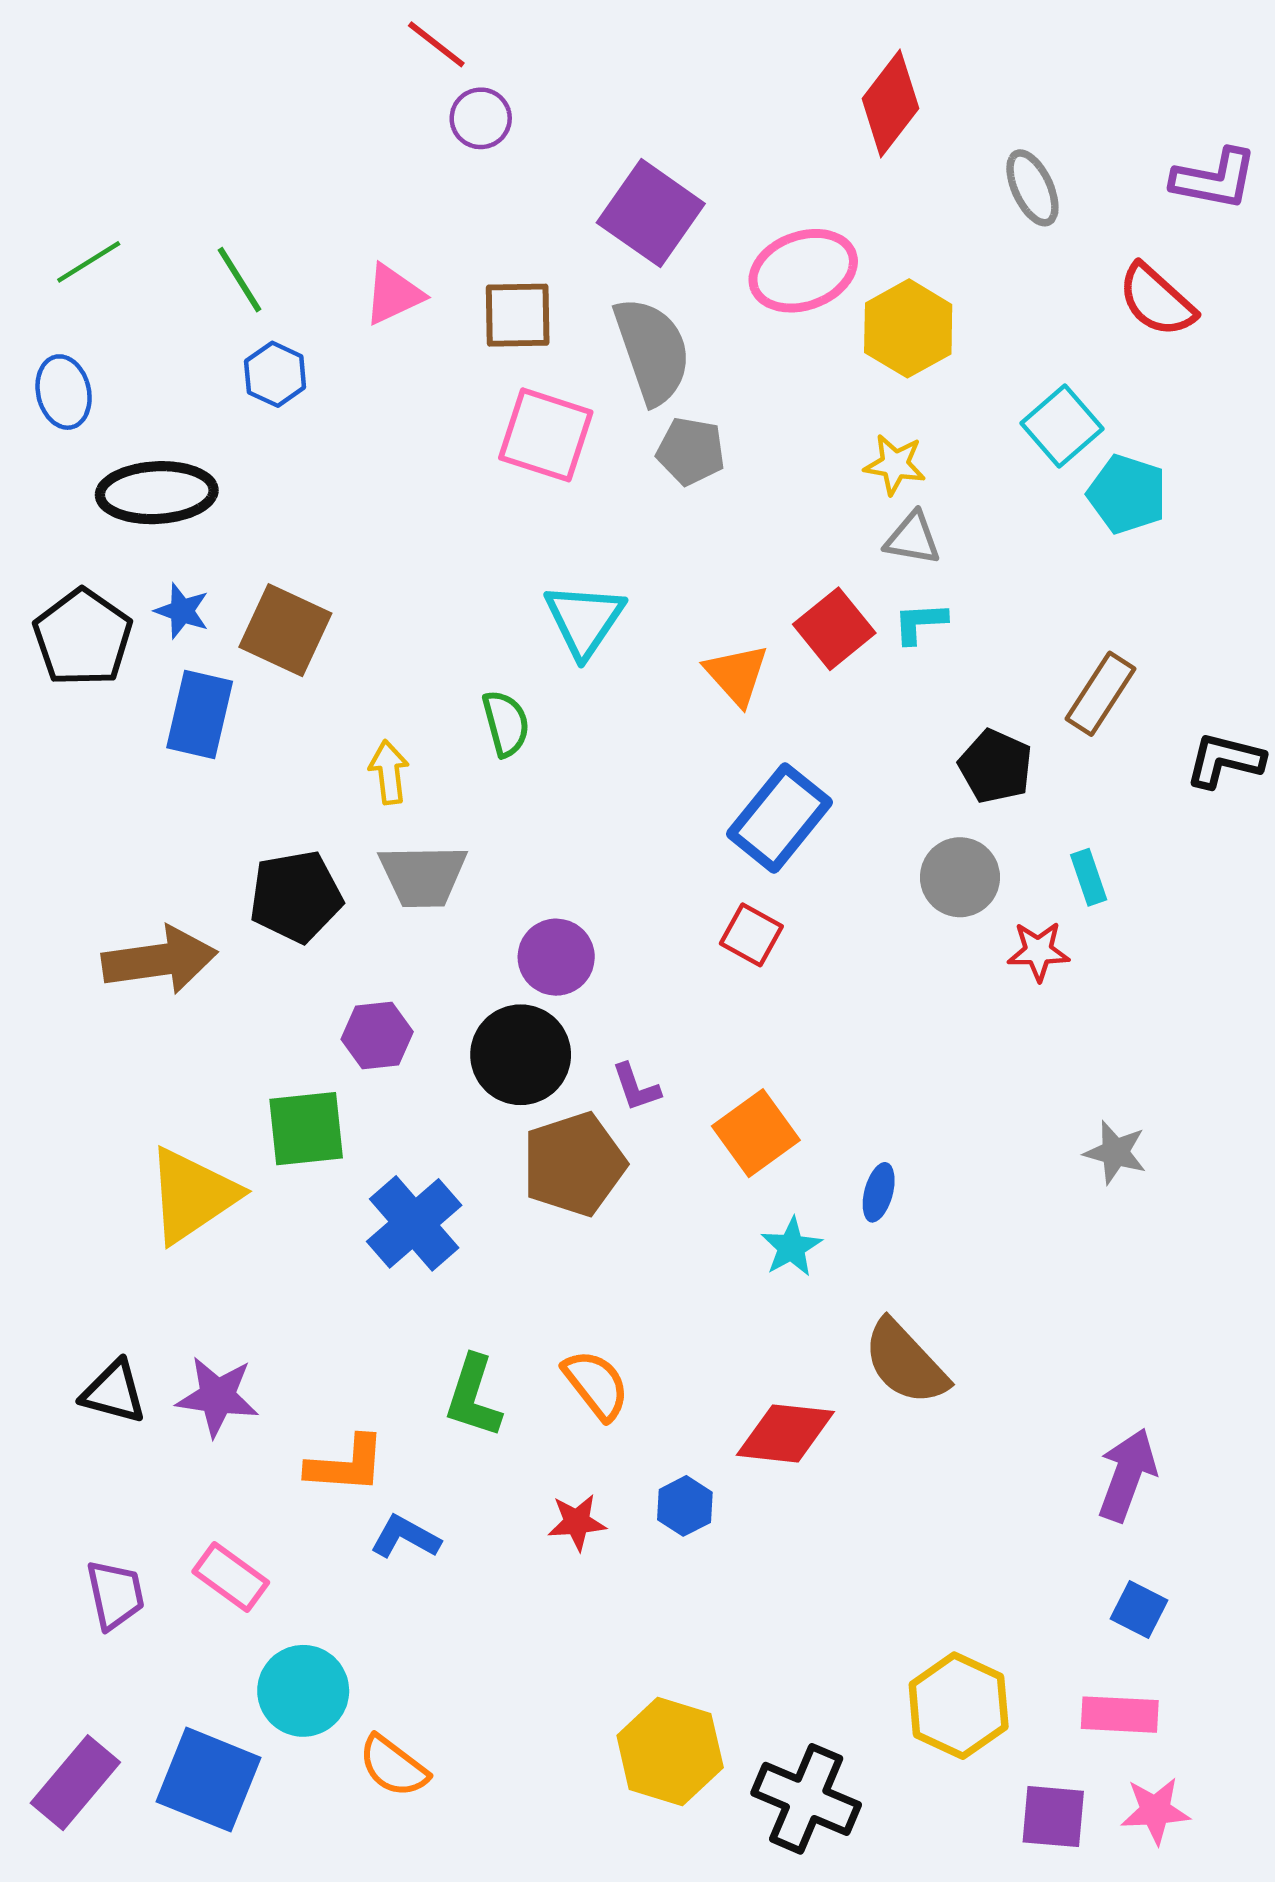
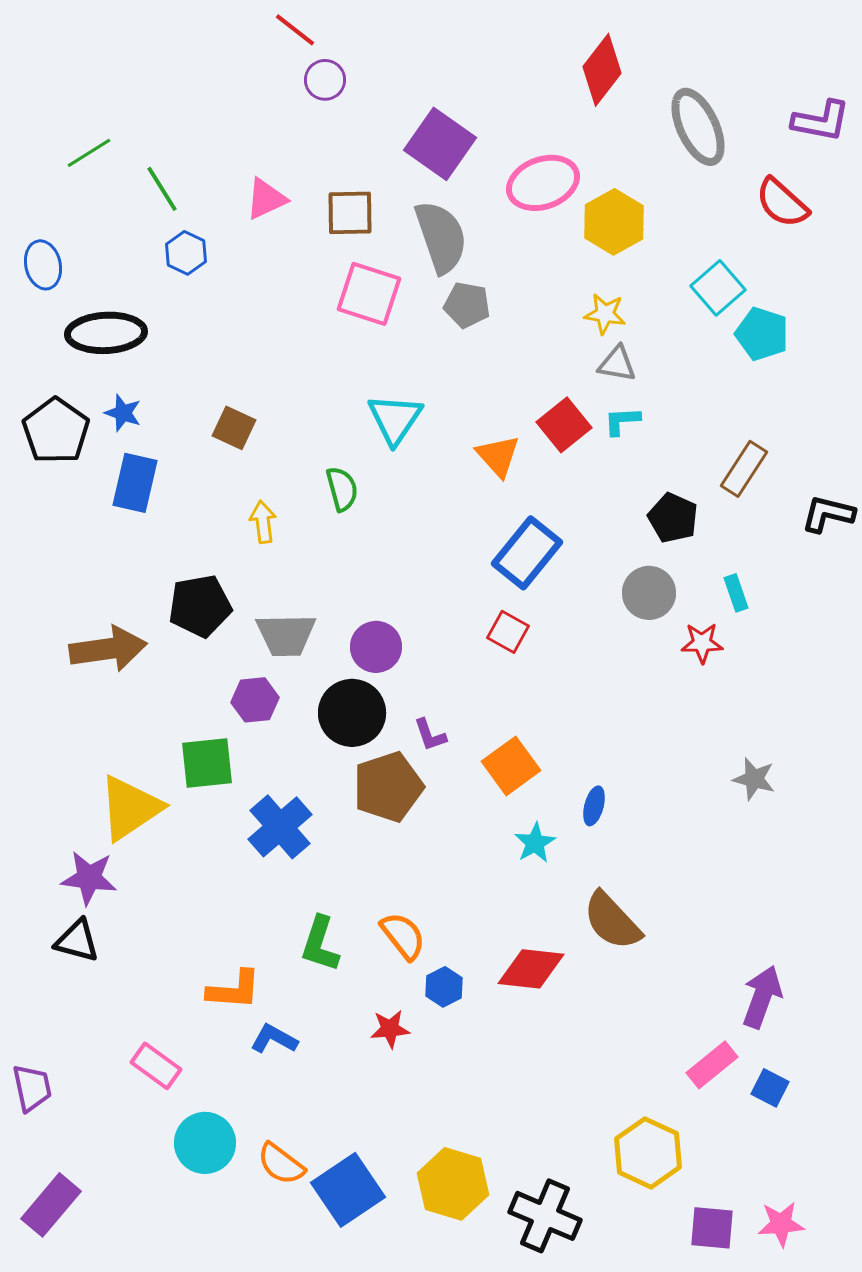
gray ellipse: (1032, 188) -> (698, 127), size x1.5
green line: (89, 262) -> (89, 153), moved
brown square: (285, 630) -> (234, 428), moved, size x0.7
gray trapezoid: (423, 876) -> (286, 635), moved
purple star: (217, 1396) -> (89, 878), moved
blue hexagon: (685, 1506) -> (444, 987), moved
purple trapezoid: (115, 1595) -> (32, 1088), moved
pink rectangle: (1120, 1715) -> (712, 1065), moved, turned -42
orange semicircle: (393, 1766) -> (281, 1164), moved
blue square: (209, 1780) -> (348, 1190), moved, turned 34

